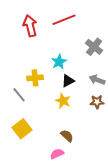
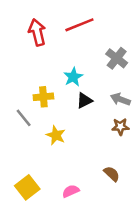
yellow star: (63, 101) -> (56, 135), moved
yellow square: (22, 129) -> (27, 187), moved
brown semicircle: (67, 136) -> (112, 174), moved

